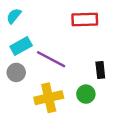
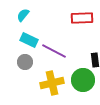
cyan rectangle: (21, 46) -> (29, 40), turned 54
green circle: (86, 94) -> (83, 80), size x1.5

